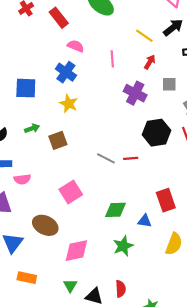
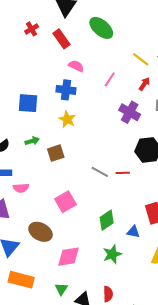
pink line: (112, 59) -> (110, 79), turned 35
blue cross: (66, 72) -> (66, 90), turned -30
green diamond: (115, 210) -> (107, 220), turned -35
orange rectangle: (27, 278) -> (21, 280), size x1.4

